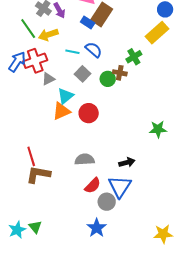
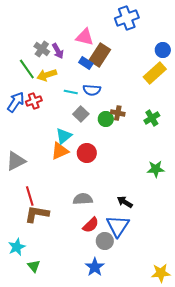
blue semicircle: (94, 50) -> (92, 90), turned 144
green cross: (134, 57) -> (152, 118), moved
red cross: (35, 61) -> (34, 101), size x0.7
gray triangle: (48, 79) -> (16, 161), moved, size x1.5
black arrow: (127, 162) -> (125, 202), turned -133
cyan star: (17, 230) -> (17, 247), moved

